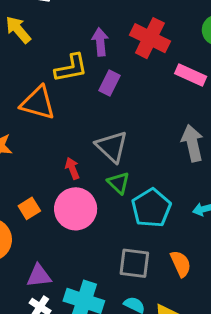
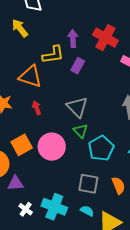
red arrow: (72, 168) -> (37, 108), moved
orange square: (29, 208) -> (22, 145), size x1.5
purple triangle: (39, 276) -> (16, 183), moved

